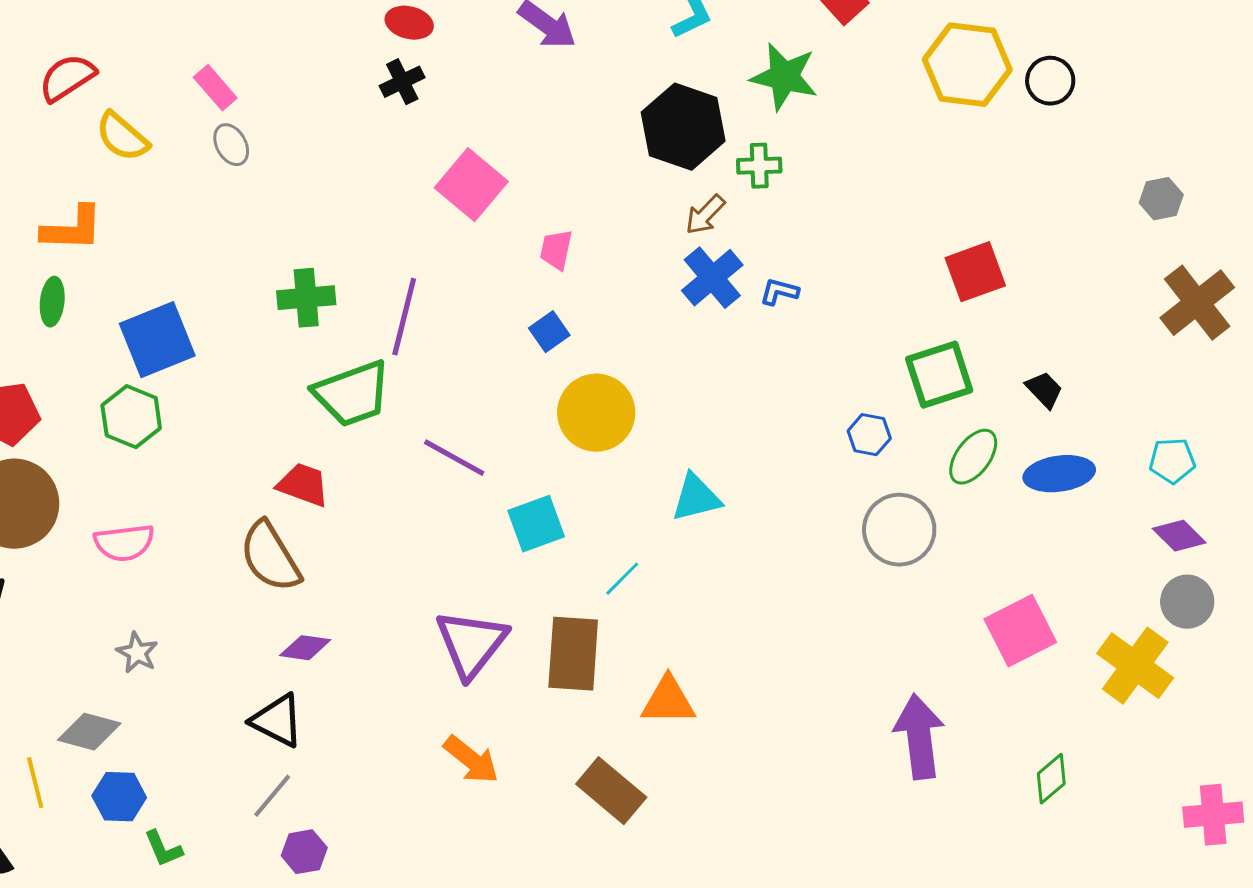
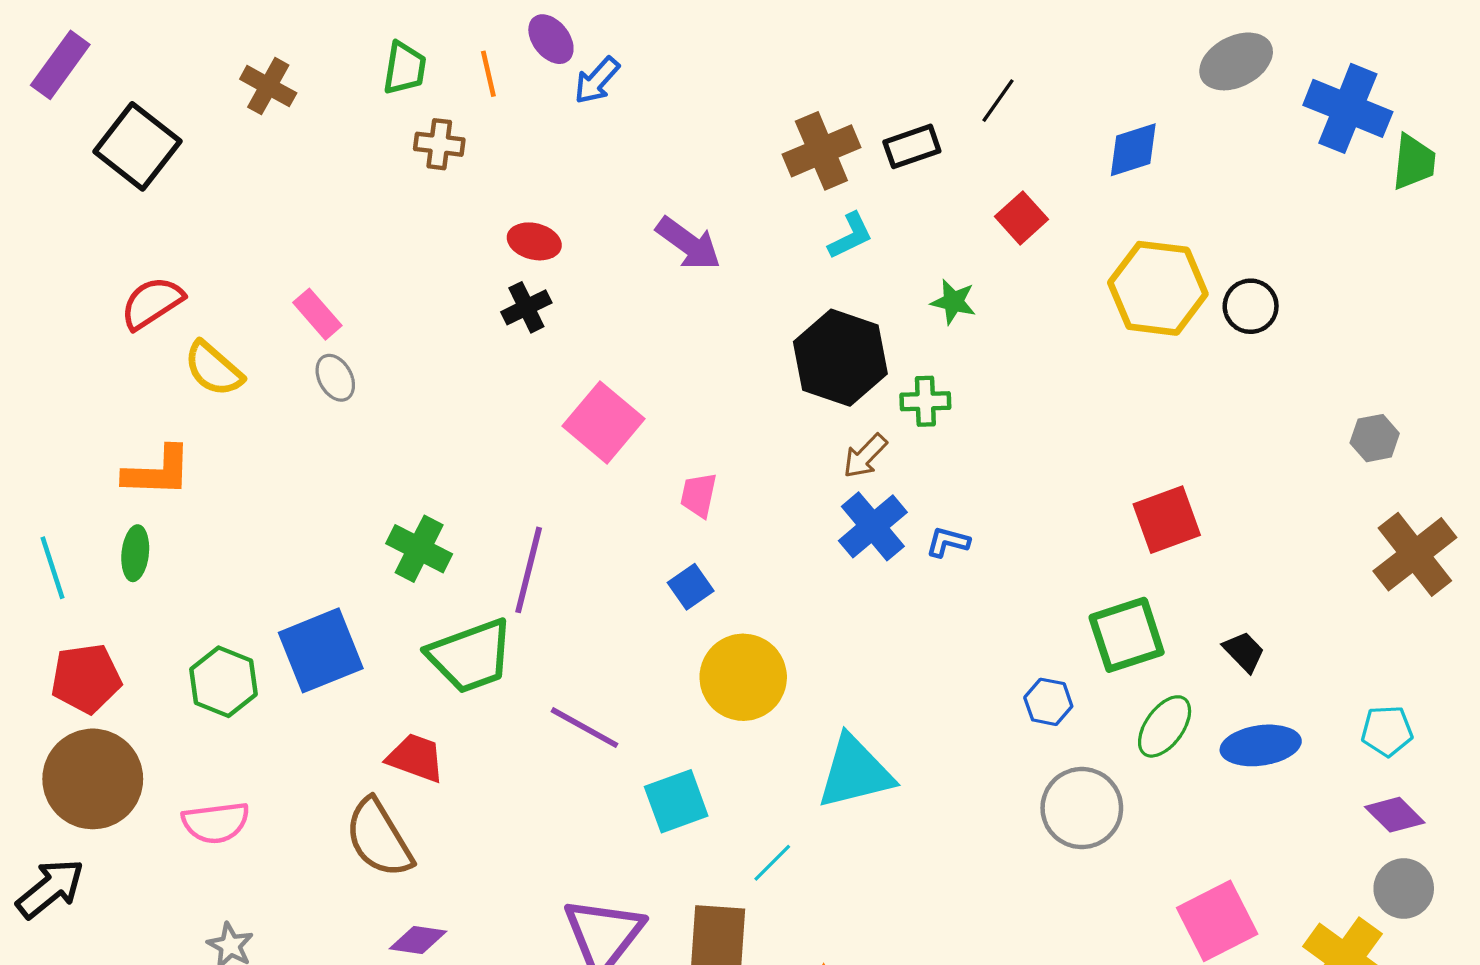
green star: (784, 77) -> (953, 302), size x0.6
green cross: (306, 298) -> (419, 549), turned 32
blue square: (157, 340) -> (321, 650), moved
cyan triangle: (696, 498) -> (855, 772), size x1.4

